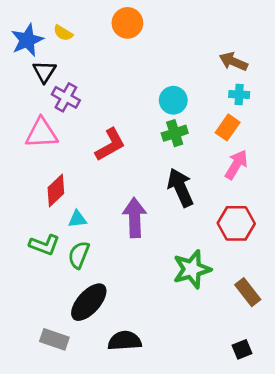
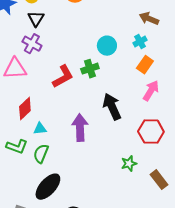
black triangle: (44, 72) -> (36, 19), moved
cyan cross: (239, 95) -> (140, 42), moved, turned -32
green cross: (175, 133) -> (90, 69), moved
green star: (192, 269) -> (129, 164), moved, size x0.6

